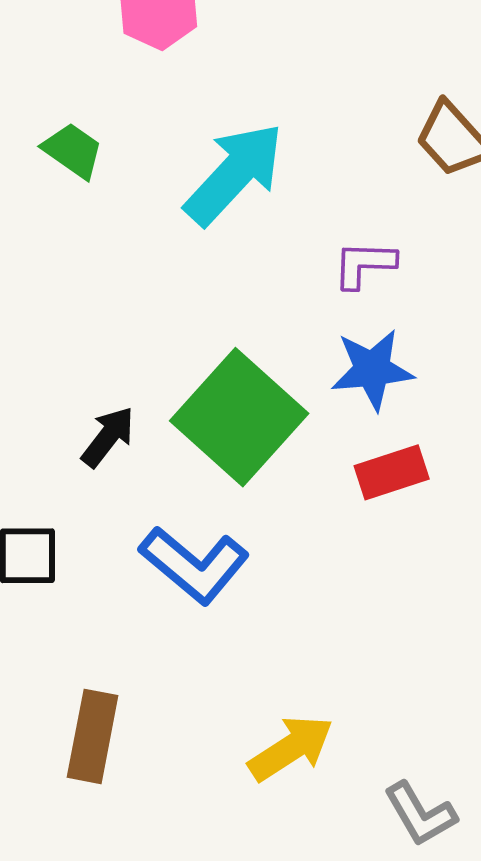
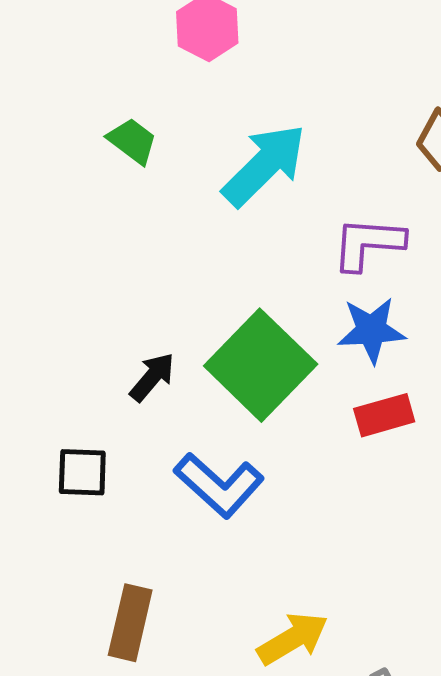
purple L-shape: (364, 264) -> (368, 244), size x1.4

